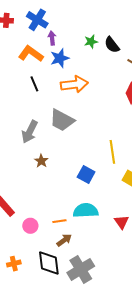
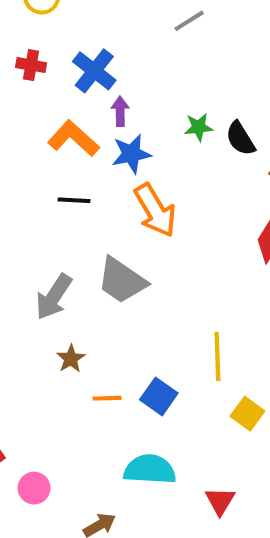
black line: (34, 84) -> (74, 200), turned -70
orange arrow: (74, 84) -> (155, 210), turned 60
orange line: (59, 221) -> (107, 398), moved

